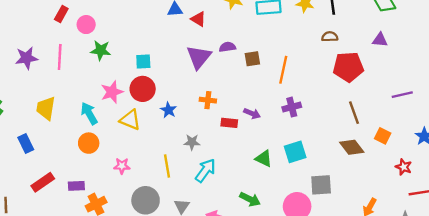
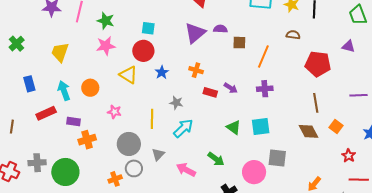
brown semicircle: (330, 37) -> (293, 35), moved
green star: (101, 50) -> (106, 21), moved
pink star: (112, 92) -> (106, 46), moved
cyan arrow: (89, 113) -> (64, 91), moved
blue rectangle: (26, 144) -> (29, 84), moved

